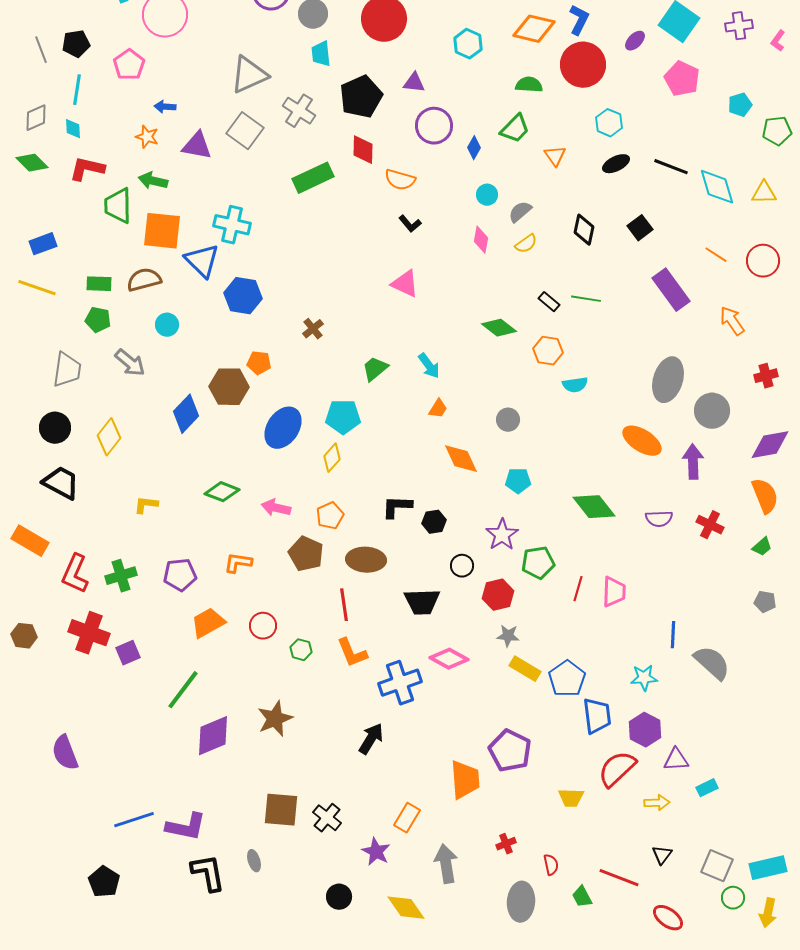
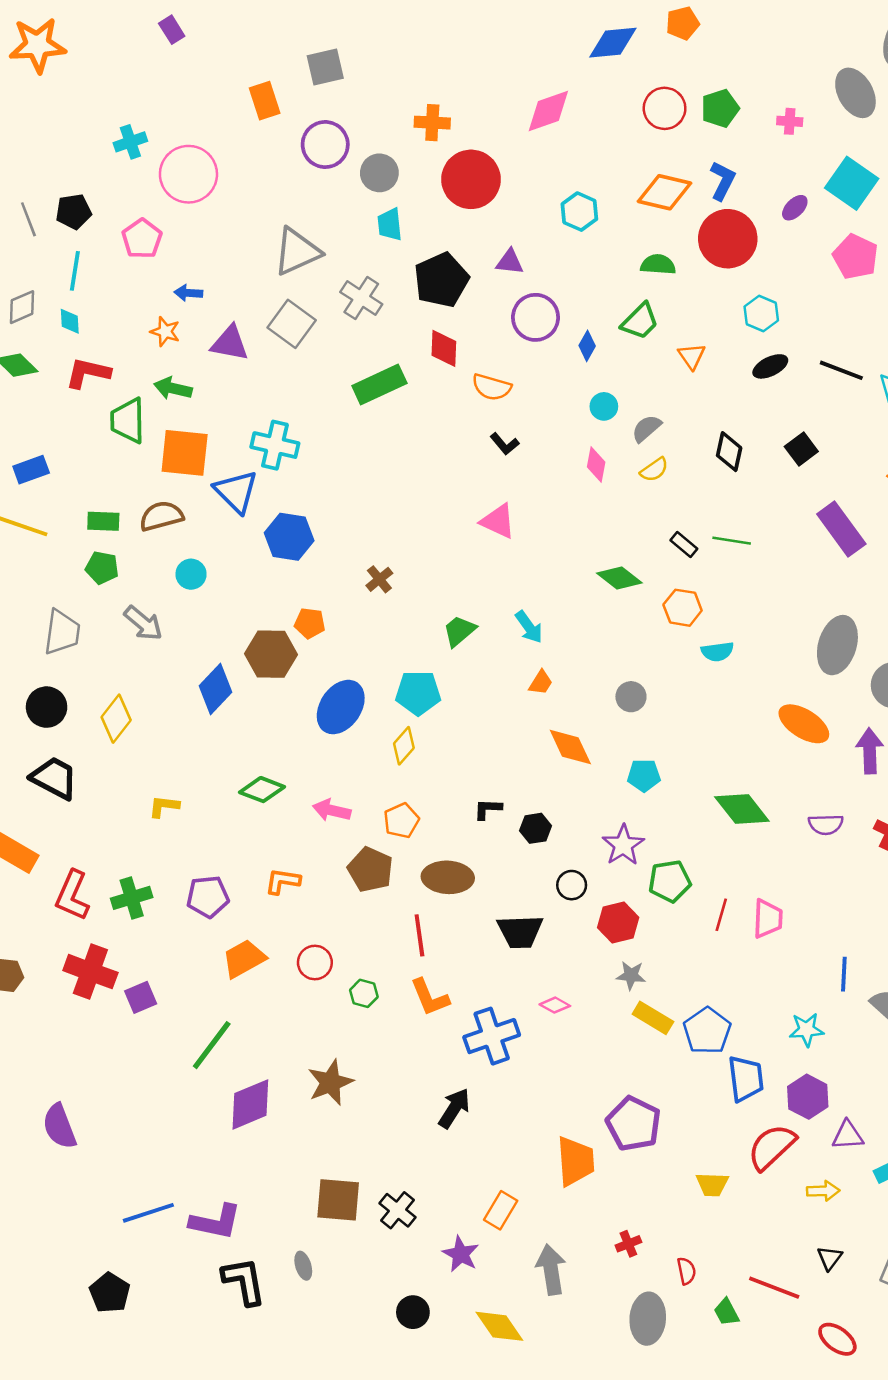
black L-shape: (397, 507) -> (488, 809), size x0.7
pink diamond: (449, 659) -> (555, 1005), size x0.6

